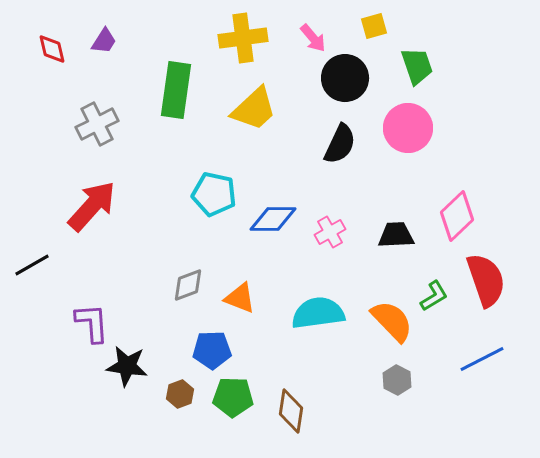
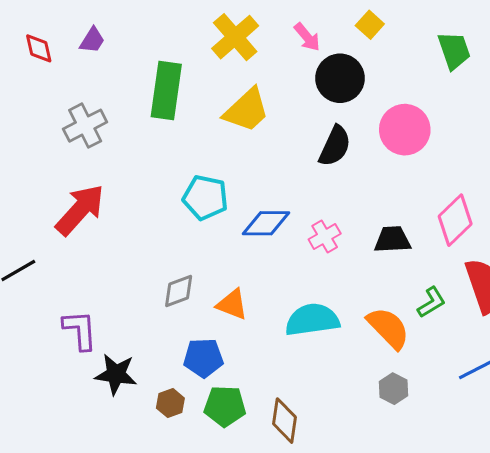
yellow square: (374, 26) -> (370, 25), turned -32
yellow cross: (243, 38) -> (235, 37), turned -33
green trapezoid: (417, 66) -> (454, 50), moved

